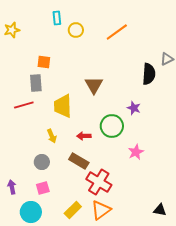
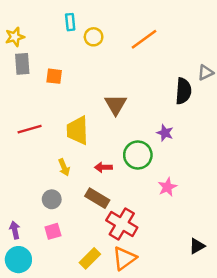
gray rectangle: (36, 83) -> (22, 64), moved
black triangle: (160, 210) -> (197, 246), moved, turned -40
cyan circle: (31, 212) -> (18, 260), moved

